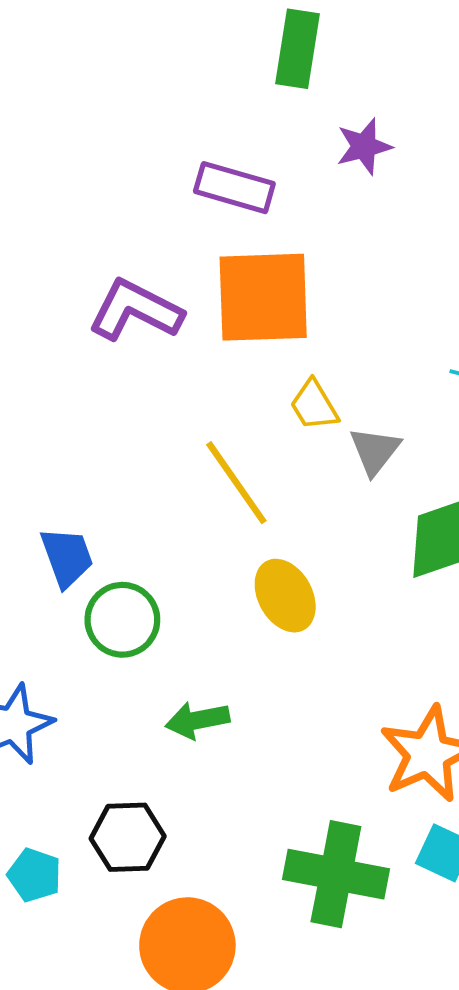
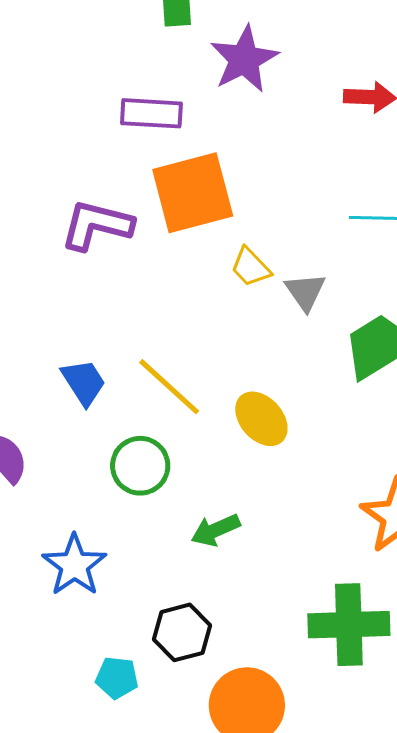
purple star: (364, 146) -> (244, 59), size x1.5
yellow line: (236, 483) -> (169, 387), moved
blue trapezoid: (67, 557) -> (84, 382), moved

